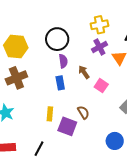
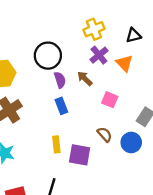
brown arrow: (84, 72) -> (85, 78), moved
brown semicircle: (83, 112) -> (105, 134), moved
blue circle: (115, 141) -> (131, 142), moved

